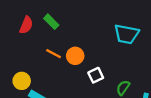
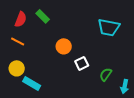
orange line: (54, 54) -> (18, 41), moved

